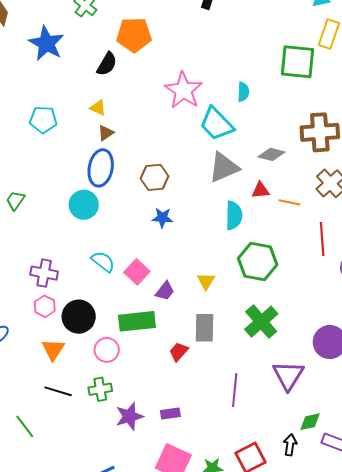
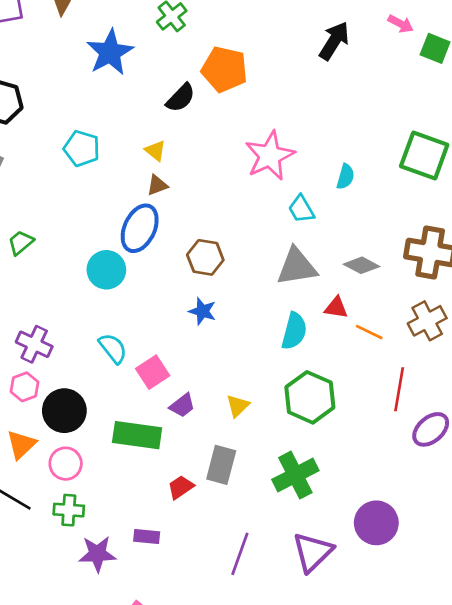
cyan trapezoid: (217, 124) -> (301, 209), size x0.6
pink circle: (107, 350) -> (66, 464), moved
purple rectangle: (170, 413) -> (147, 536), moved

